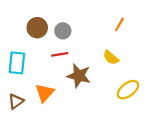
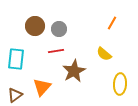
brown star: (79, 76) -> (74, 71), turned 30
yellow ellipse: (128, 90) -> (120, 84), turned -50

